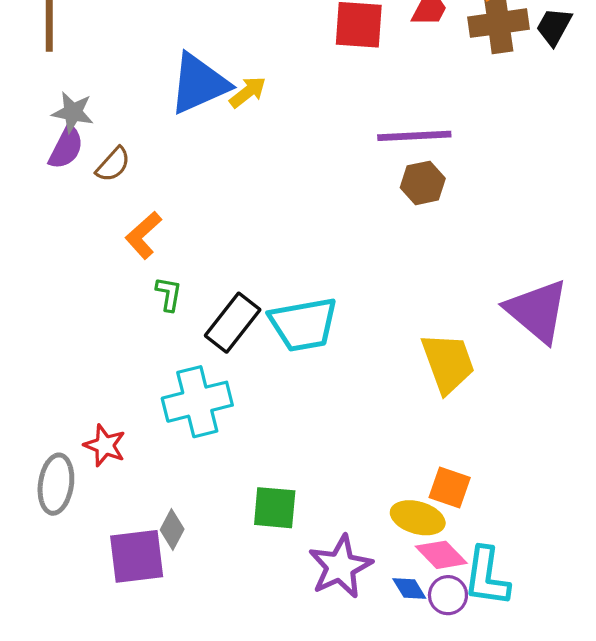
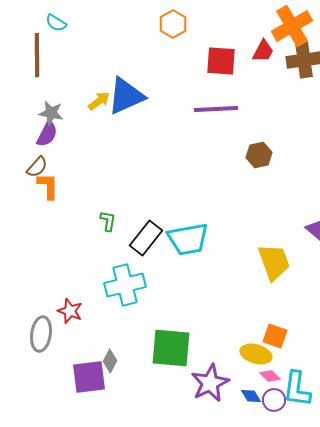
yellow arrow: (248, 92) -> (99, 101), moved
purple line: (414, 136) -> (216, 109), moved
brown semicircle: (113, 164) -> (37, 167), moved
orange L-shape: (143, 235) -> (48, 186), moved, turned 132
green square: (275, 508) -> (171, 348), size x1.5
pink diamond: (441, 555) -> (270, 376), size x0.7

